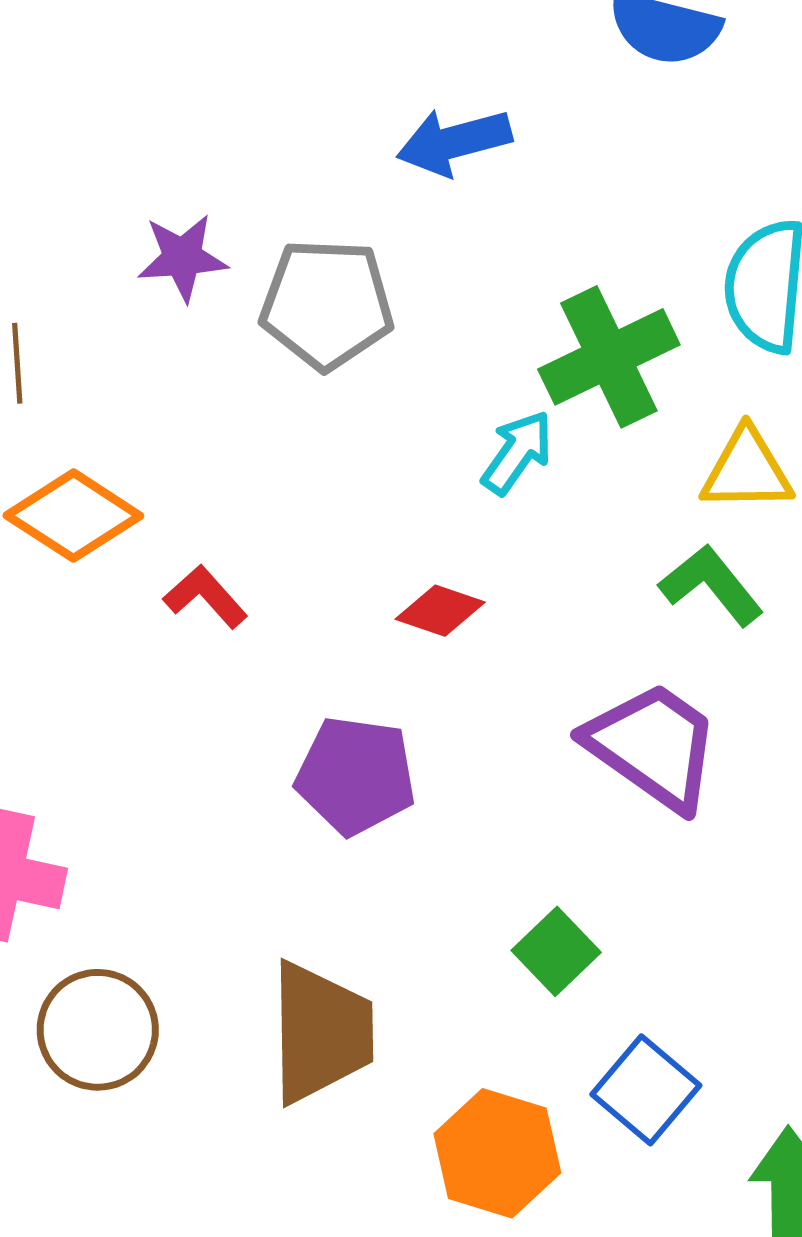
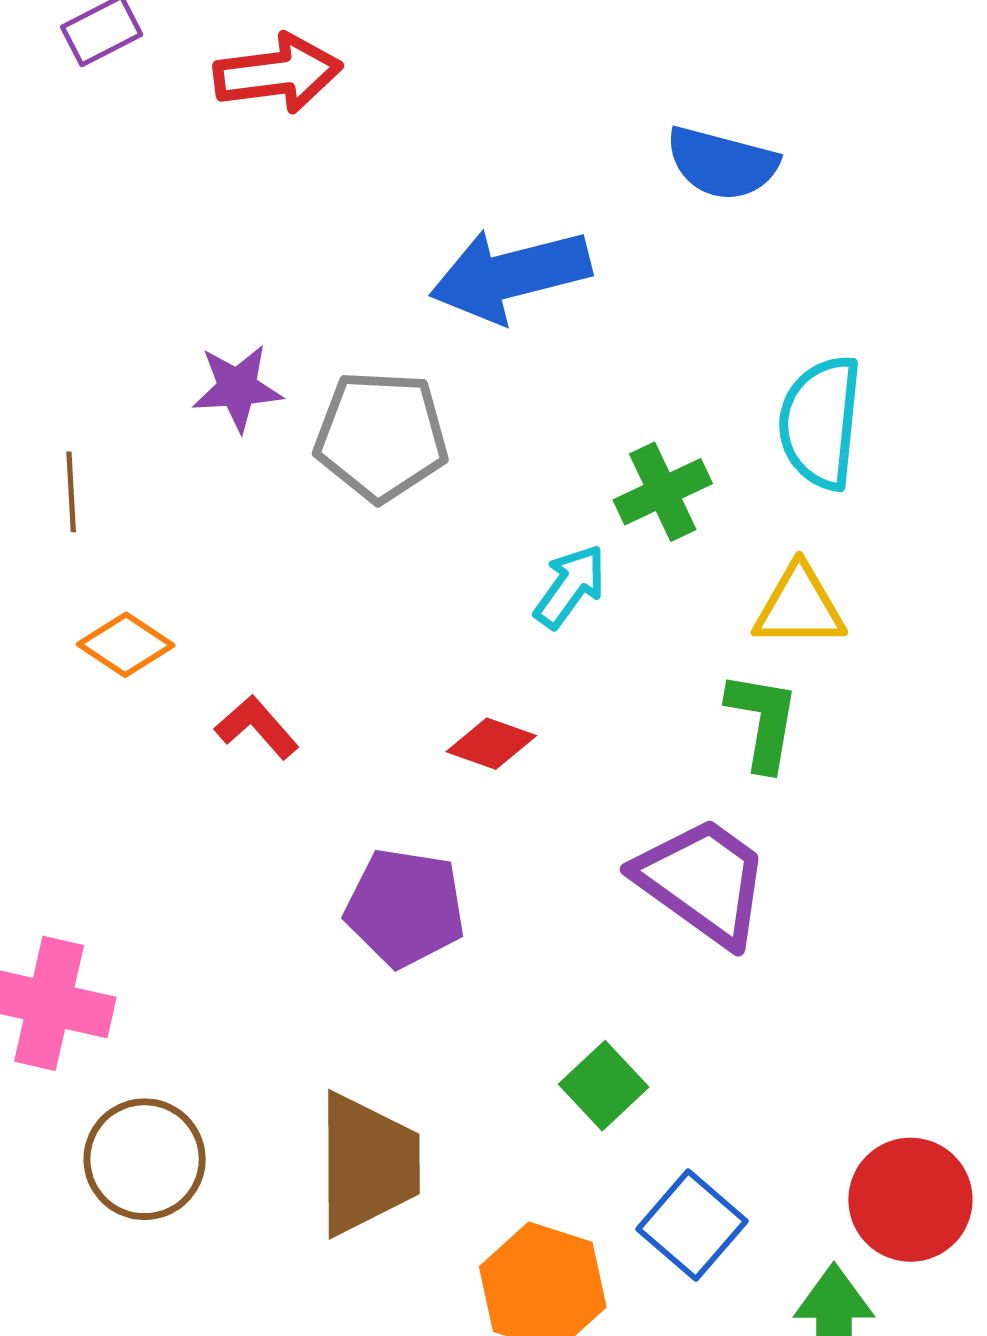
blue arrow: (454, 142) -> (510, 275), size x1.4
green cross: (609, 357) -> (663, 492), size x0.7
orange diamond: (73, 516) -> (126, 645), size x0.7
green L-shape: (711, 585) -> (763, 721), turned 48

